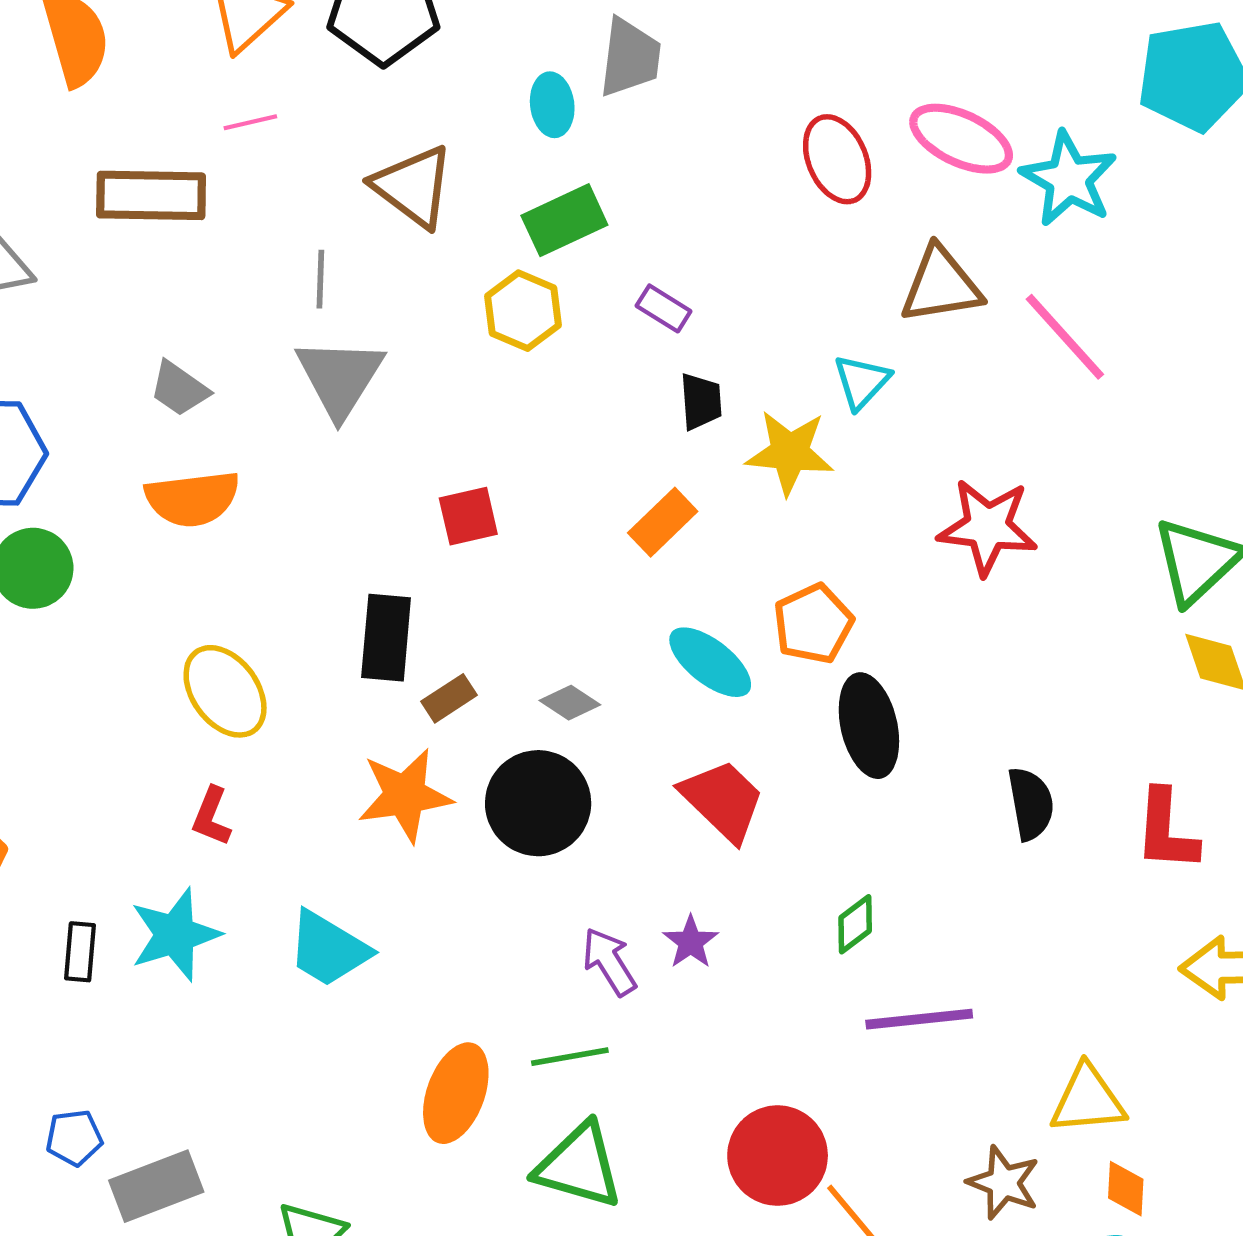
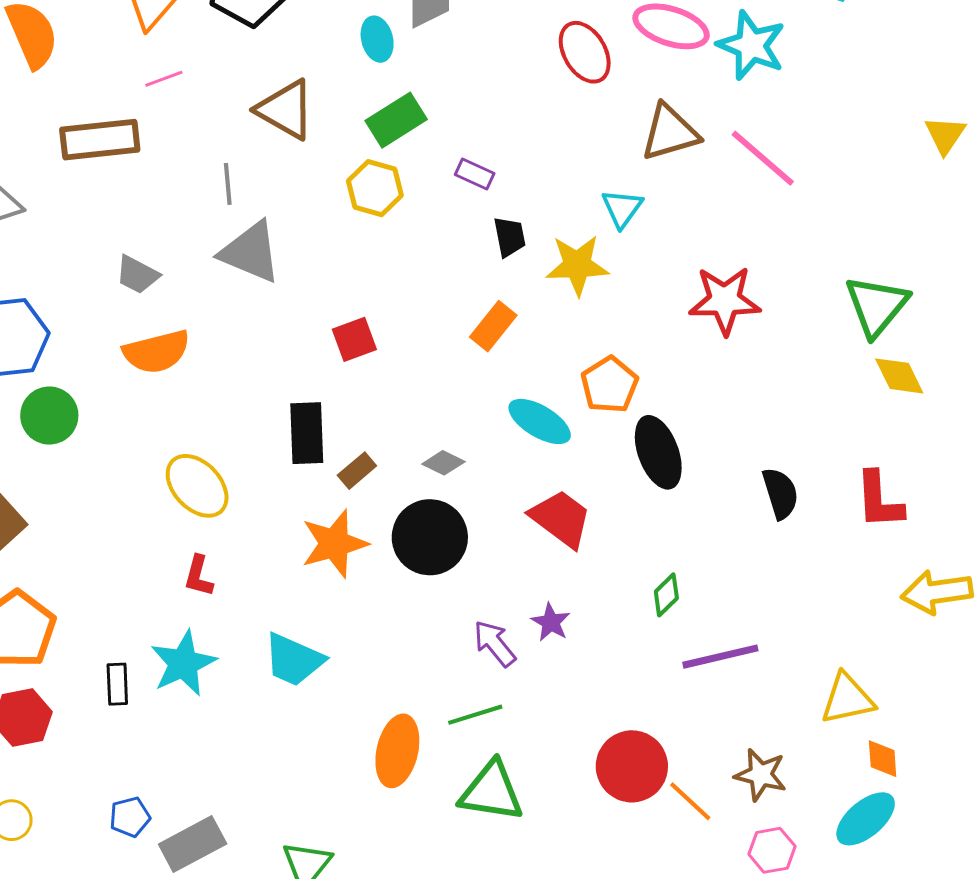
gray triangle: (340, 377) -> (251, 252), turned -32
brown star: (1004, 1183) -> (761, 775), moved

